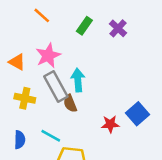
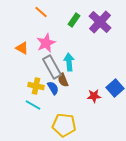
purple cross: (118, 28) -> (100, 22), size x1.6
yellow cross: (25, 98) -> (36, 86), moved
cyan line: (51, 136) -> (33, 105), moved
blue semicircle: (20, 140) -> (53, 88), moved, turned -32

